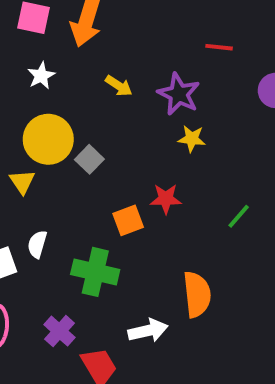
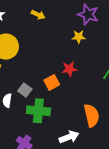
purple star: (179, 94) -> (88, 15), moved
gray square: (89, 159) -> (25, 90), moved

